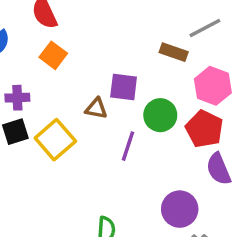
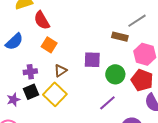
brown triangle: (96, 108) -> (60, 71), moved, turned -40
purple line: (128, 146) -> (107, 103), moved, turned 36

